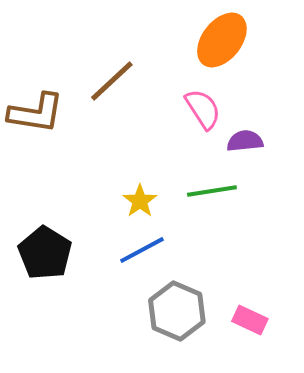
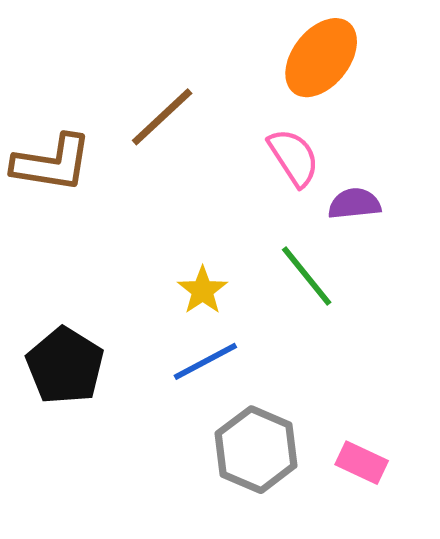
green line: (212, 191) -> (307, 276), turned 60

